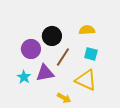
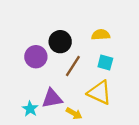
purple triangle: (45, 73) -> (52, 98), moved
cyan star: (24, 77) -> (30, 109), moved

